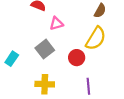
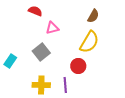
red circle: (77, 58) -> (78, 66), moved
purple line: (88, 86) -> (65, 85), moved

